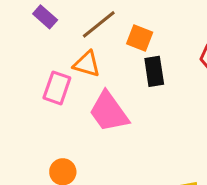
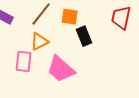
orange triangle: (87, 64) -> (39, 41), turned -30

